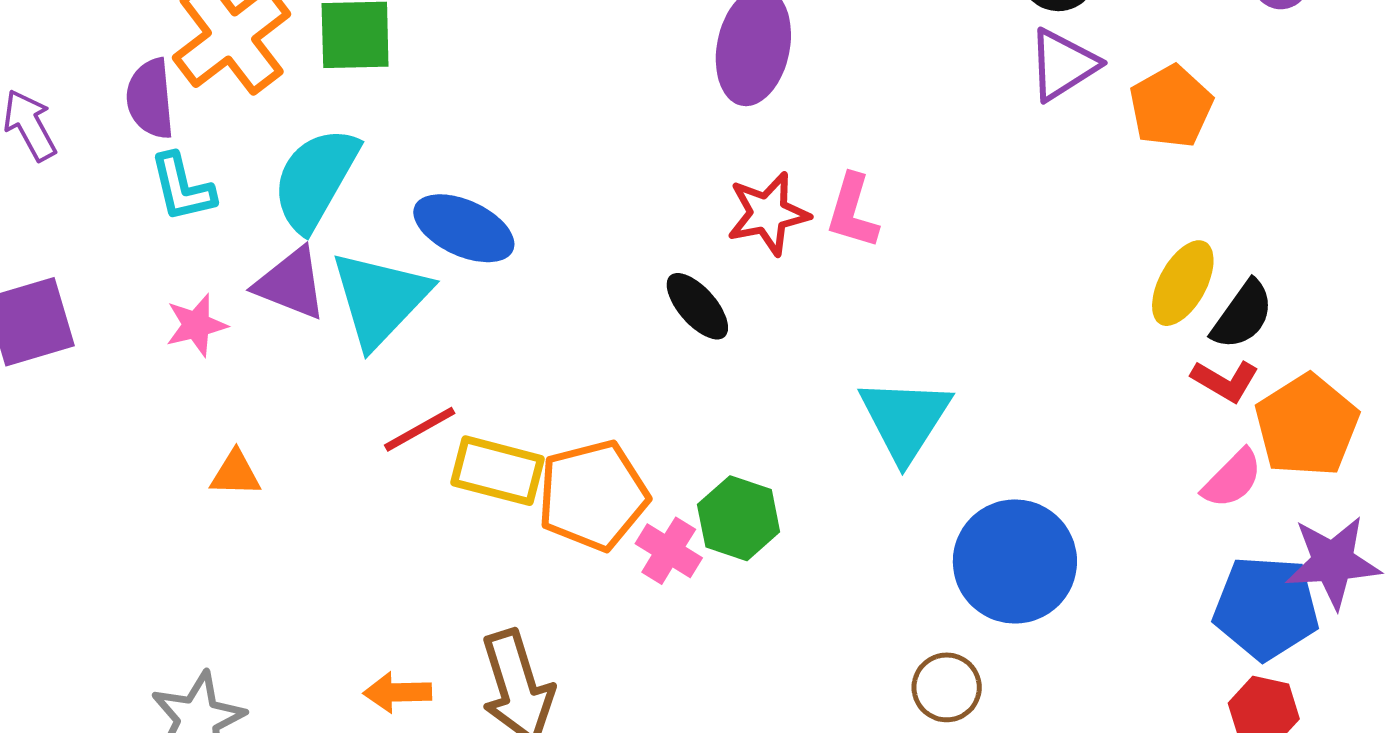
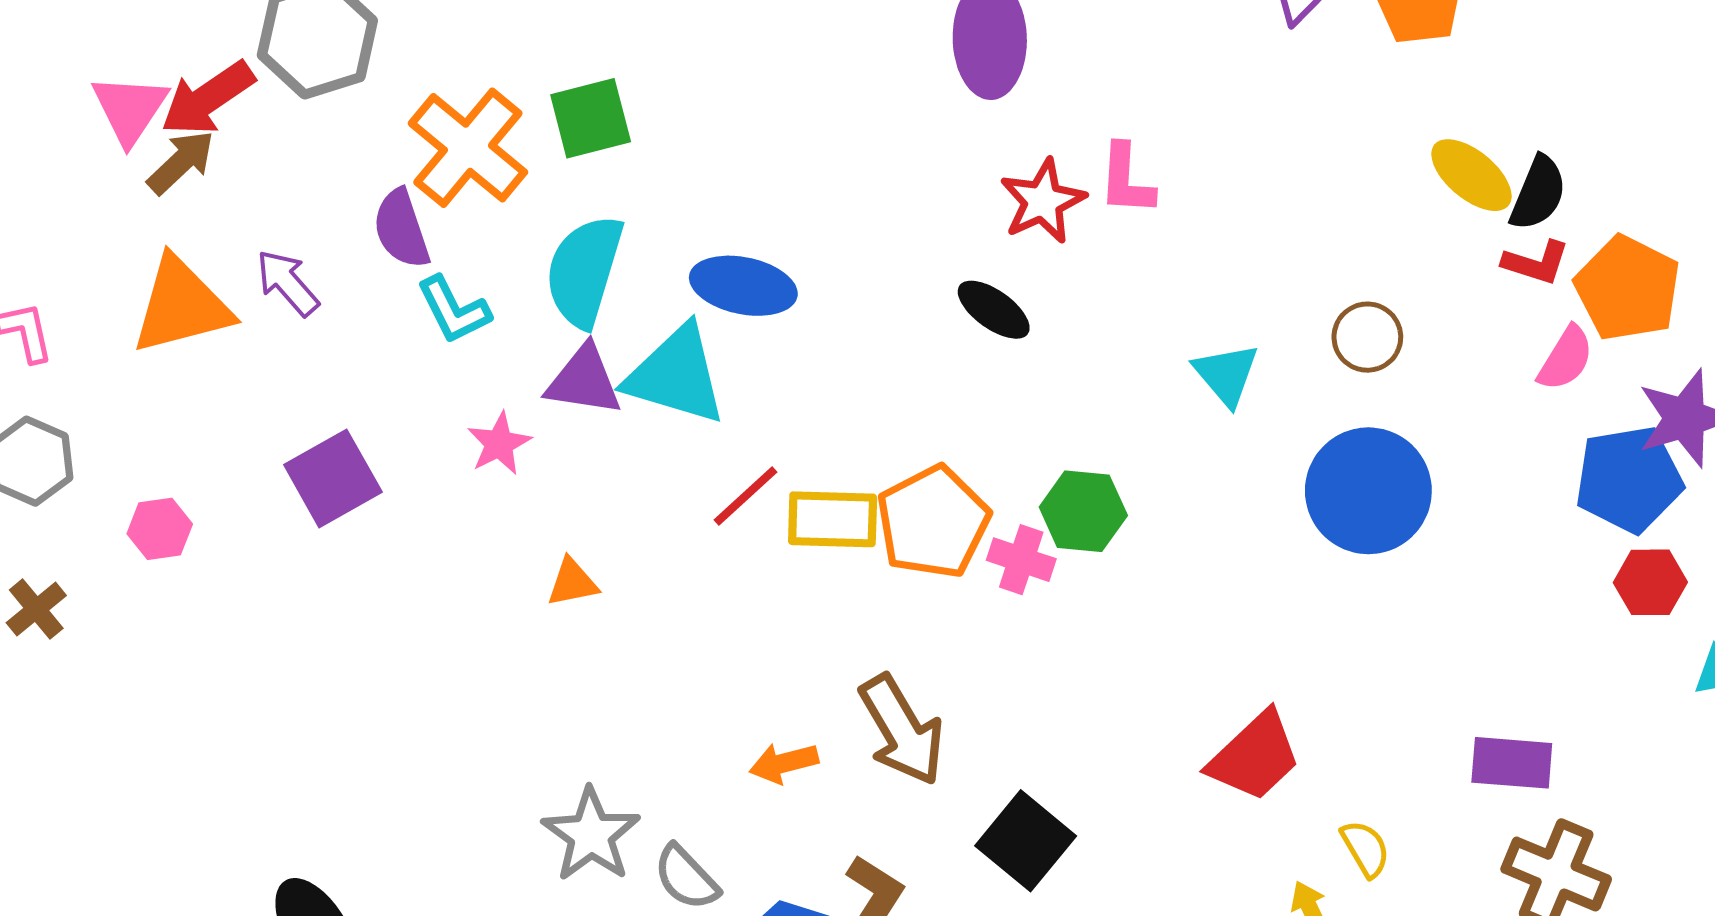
yellow ellipse: (1183, 283) -> (1471, 175), turned -66
cyan triangle: (380, 299) -> (676, 375), turned -44
cyan triangle: (905, 419) -> (1226, 374), size x0.7
brown circle: (947, 687) -> (1367, 337), moved

